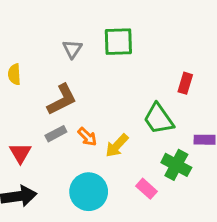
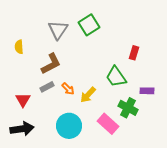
green square: (118, 42) -> (89, 25), turned -30
gray triangle: (72, 49) -> (58, 30), size x1.5
pink rectangle: (147, 189) -> (108, 124), size x1.5

